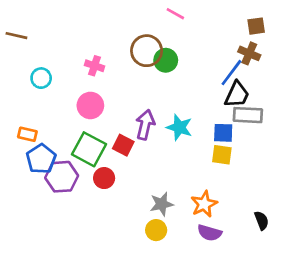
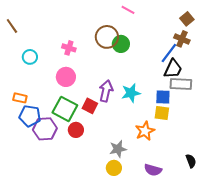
brown square: (256, 26) -> (187, 19), turned -32
brown line: (16, 36) -> (12, 26), turned 42
cyan star: (179, 127) -> (131, 93), turned -30
blue pentagon: (41, 159) -> (30, 116), turned -30
orange star: (204, 204) -> (145, 131), moved

